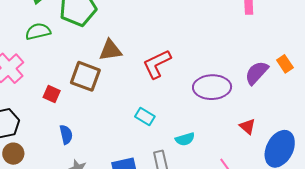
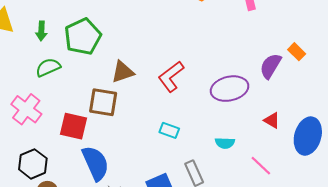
red square: (52, 94) -> (73, 126), size x1.6
blue semicircle: (66, 135) -> (95, 163), size x1.8
cyan semicircle: (185, 139) -> (225, 143), moved, turned 30

